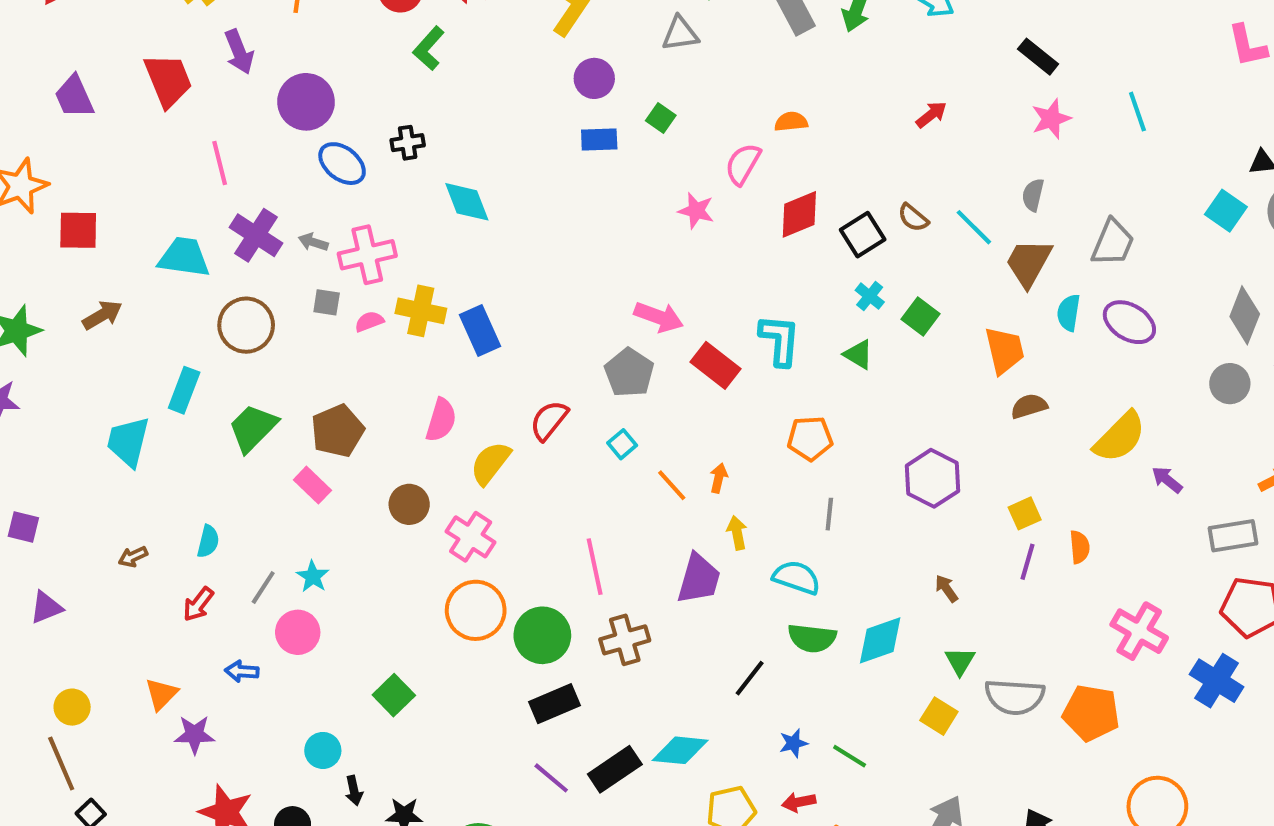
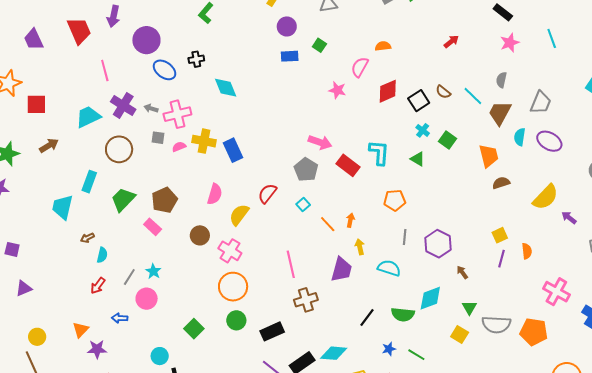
purple arrow: (239, 52) -> (113, 16), turned 35
cyan trapezoid: (184, 257) -> (88, 117), turned -32
purple hexagon: (933, 478) -> (438, 244), moved
brown arrow: (133, 557) -> (87, 238), moved
green circle: (542, 635) -> (236, 320), moved, size x0.7
green semicircle: (812, 638) -> (403, 314), moved

